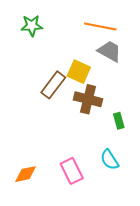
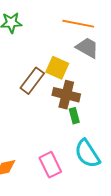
green rectangle: (119, 121) -> (74, 116), moved
cyan semicircle: (110, 160) -> (87, 154), size x1.4

